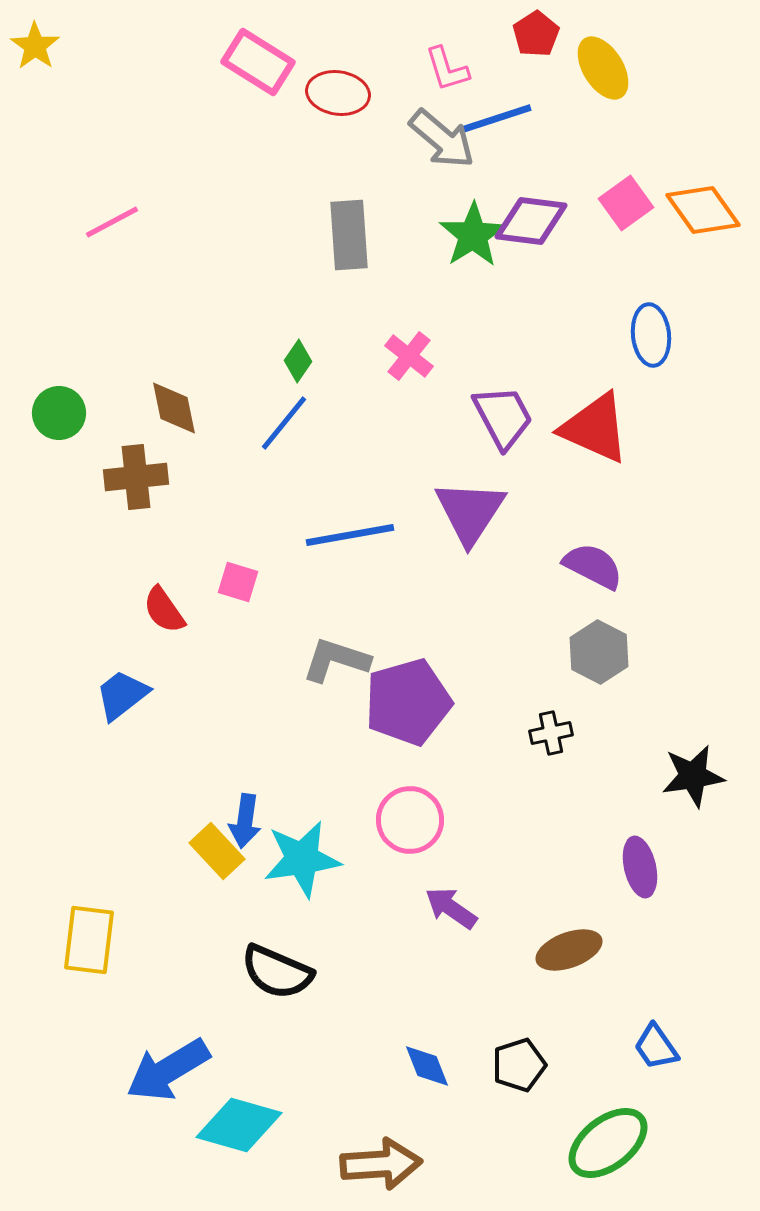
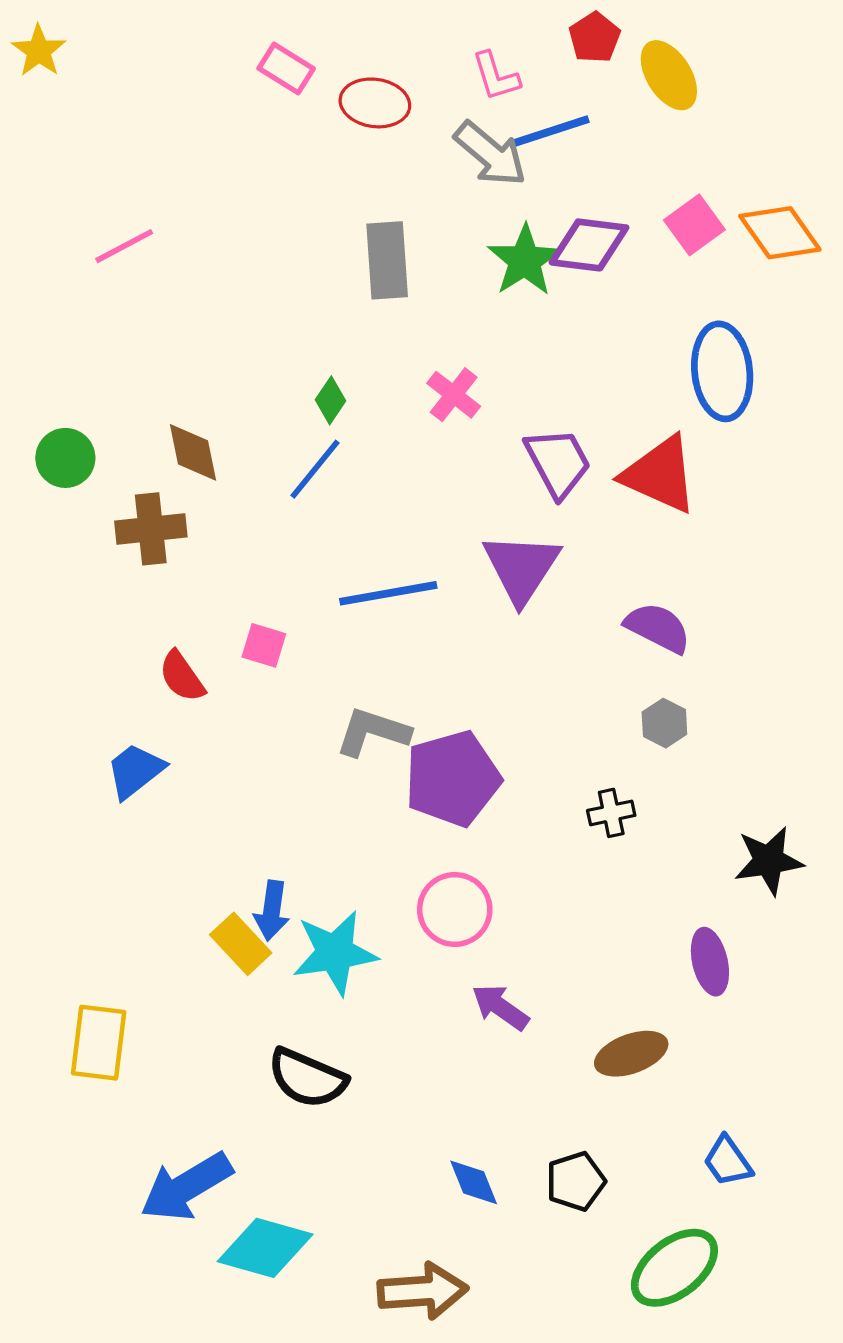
pink rectangle: (258, 62) -> (286, 69), size x0.7
blue ellipse: (651, 335) -> (722, 371), size x1.4
gray hexagon: (599, 652) -> (664, 723), size x0.7

